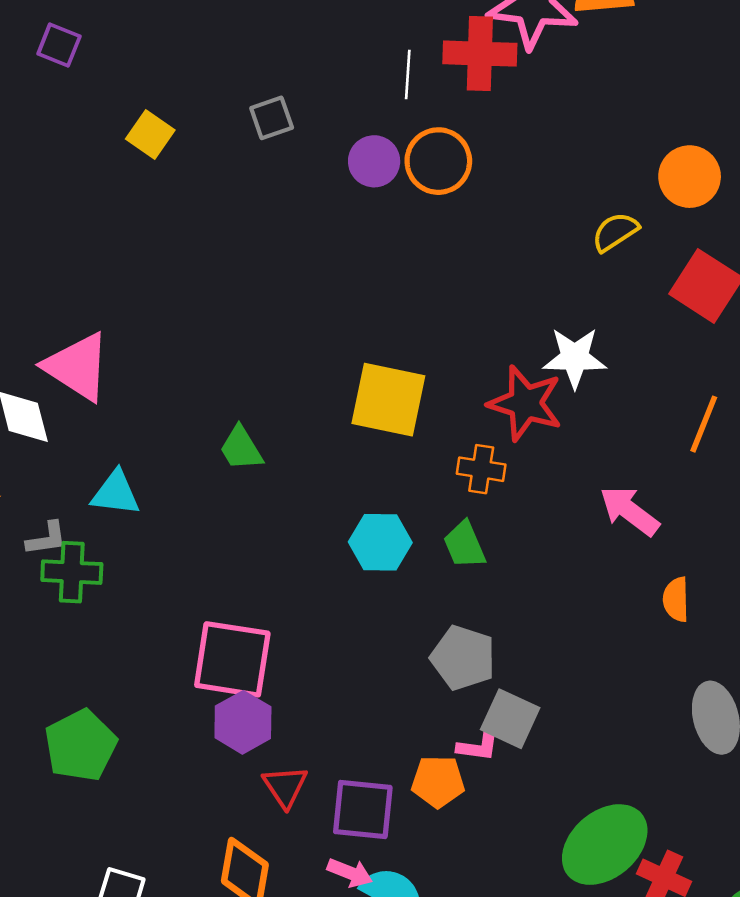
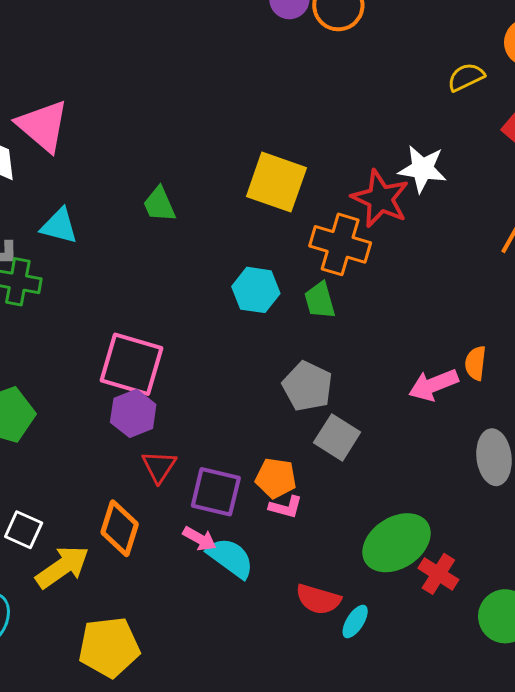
orange cross: (481, 469) -> (340, 244), size x1.6
pink arrow: (629, 511) -> (433, 385), moved, turned -66
pink L-shape: (478, 746) -> (286, 507), moved

